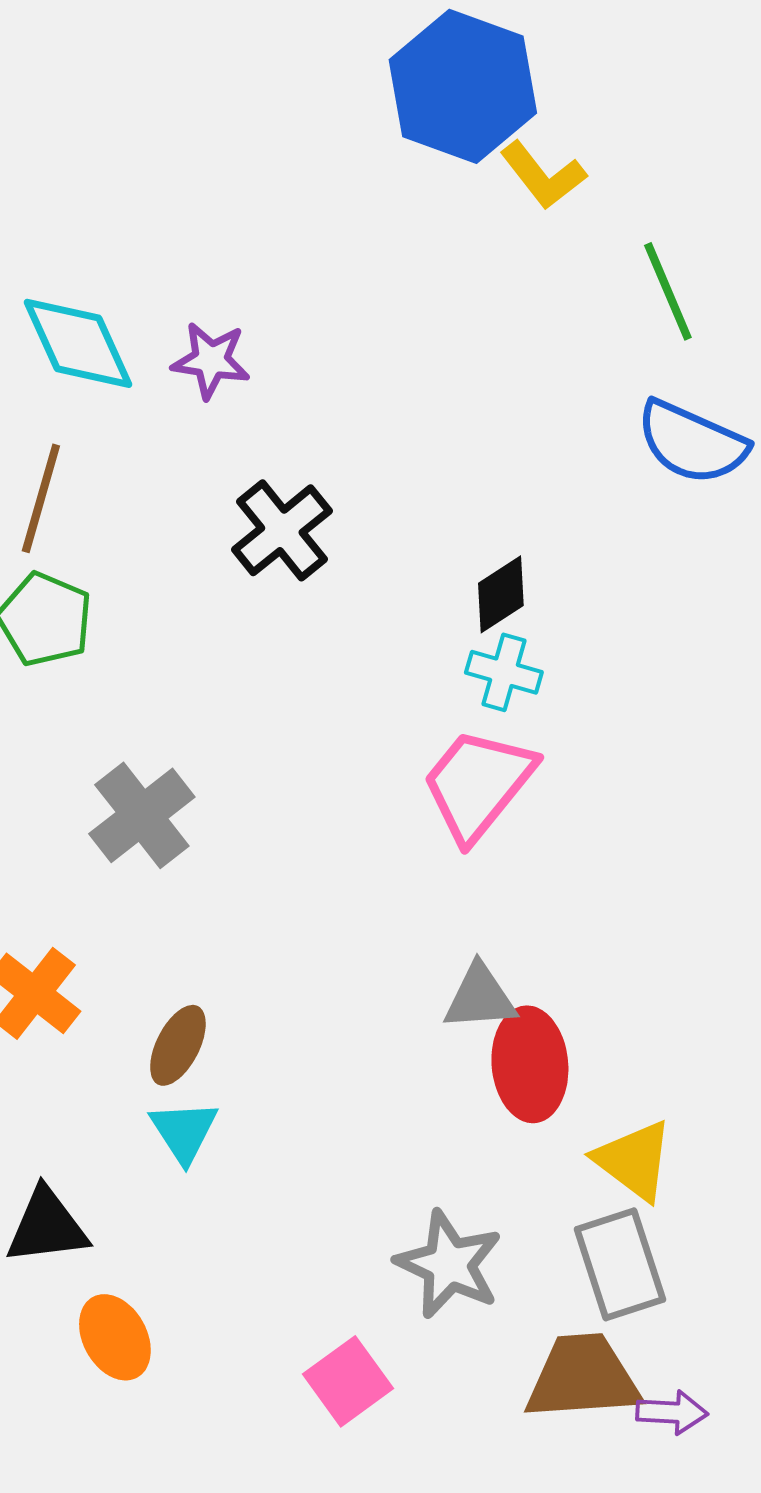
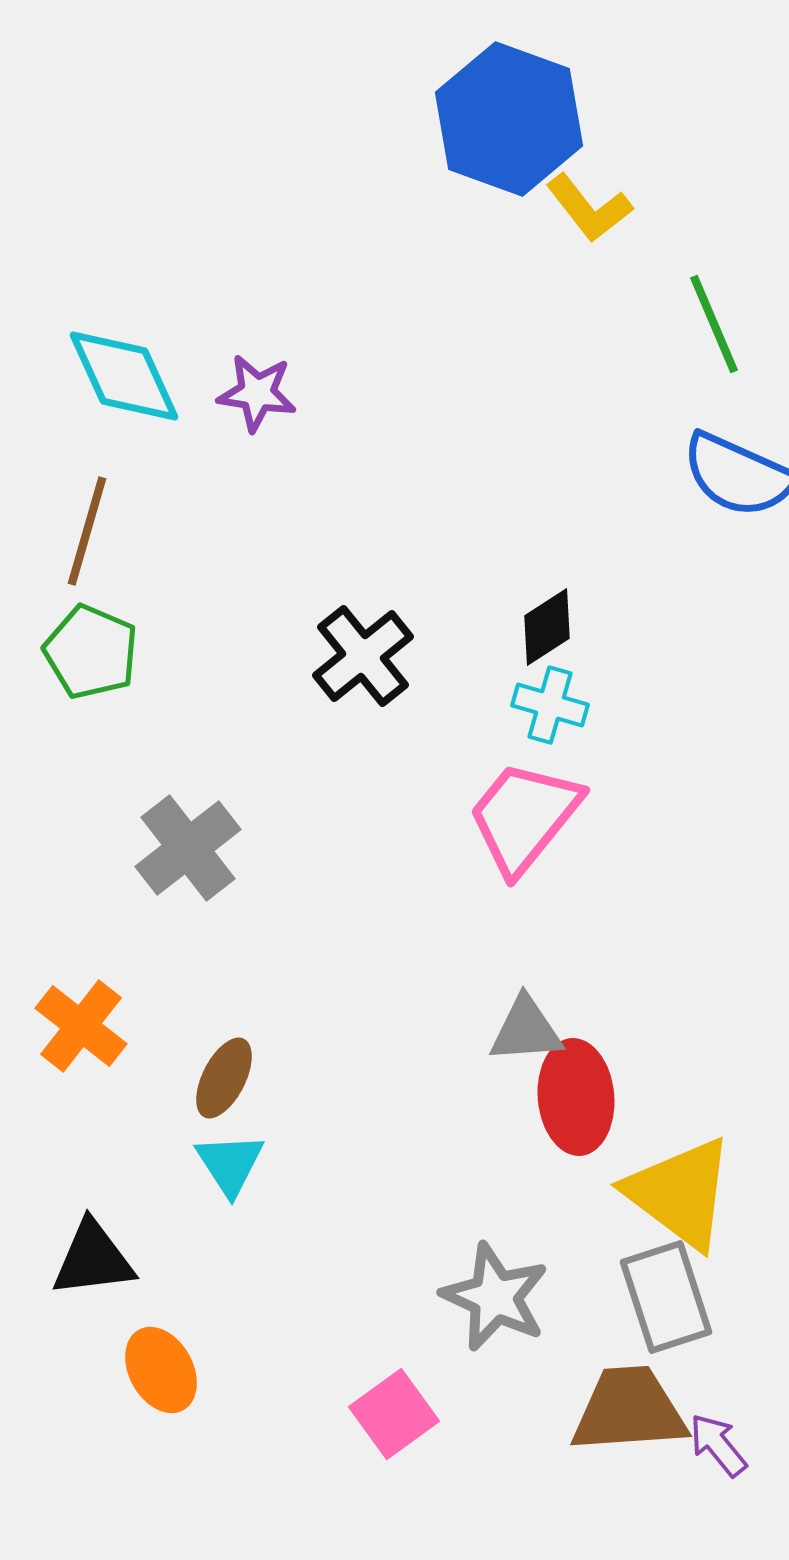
black cross: (282, 530) -> (363, 656), moved
yellow triangle: (634, 1160) -> (680, 1193), size x1.4
purple arrow: (672, 1412) -> (718, 1445), turned -132

